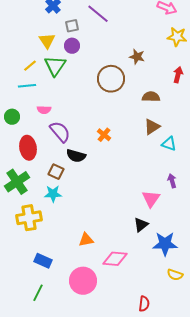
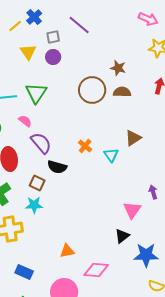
yellow line: (30, 66) -> (15, 26), moved
green triangle: (55, 66) -> (36, 93), moved
brown semicircle: (151, 97) -> (122, 92), moved
pink semicircle: (44, 110) -> (25, 121), turned -144
cyan triangle: (169, 144) -> (111, 155), moved, turned 35

